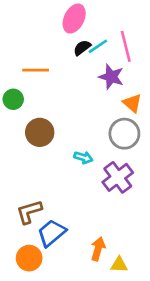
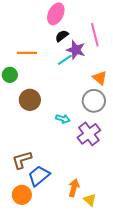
cyan line: (98, 46) -> (65, 60), moved
purple star: (111, 77) -> (76, 50), moved
yellow triangle: (119, 265) -> (90, 200), turned 40

